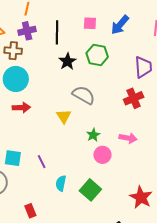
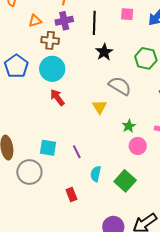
green hexagon: (97, 55) -> (146, 58), moved
red arrow: (21, 108) -> (57, 97), turned -126
red rectangle: (30, 211) -> (71, 194), moved

